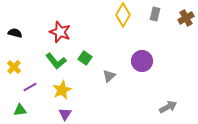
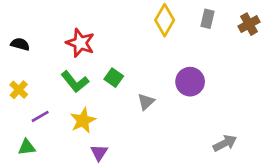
purple triangle: (65, 114) -> (99, 153), moved

